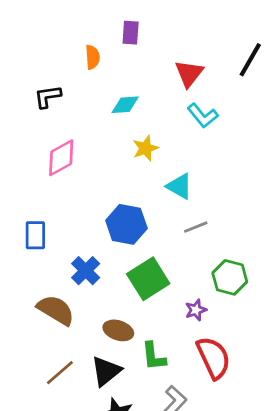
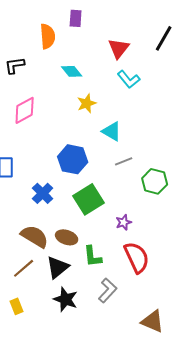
orange semicircle: (92, 57) -> (48, 36), size x1.4
cyan diamond: (125, 105) -> (72, 71), turned 55
green hexagon: (230, 277) -> (155, 181), moved
brown semicircle: (56, 310) -> (35, 236), moved

